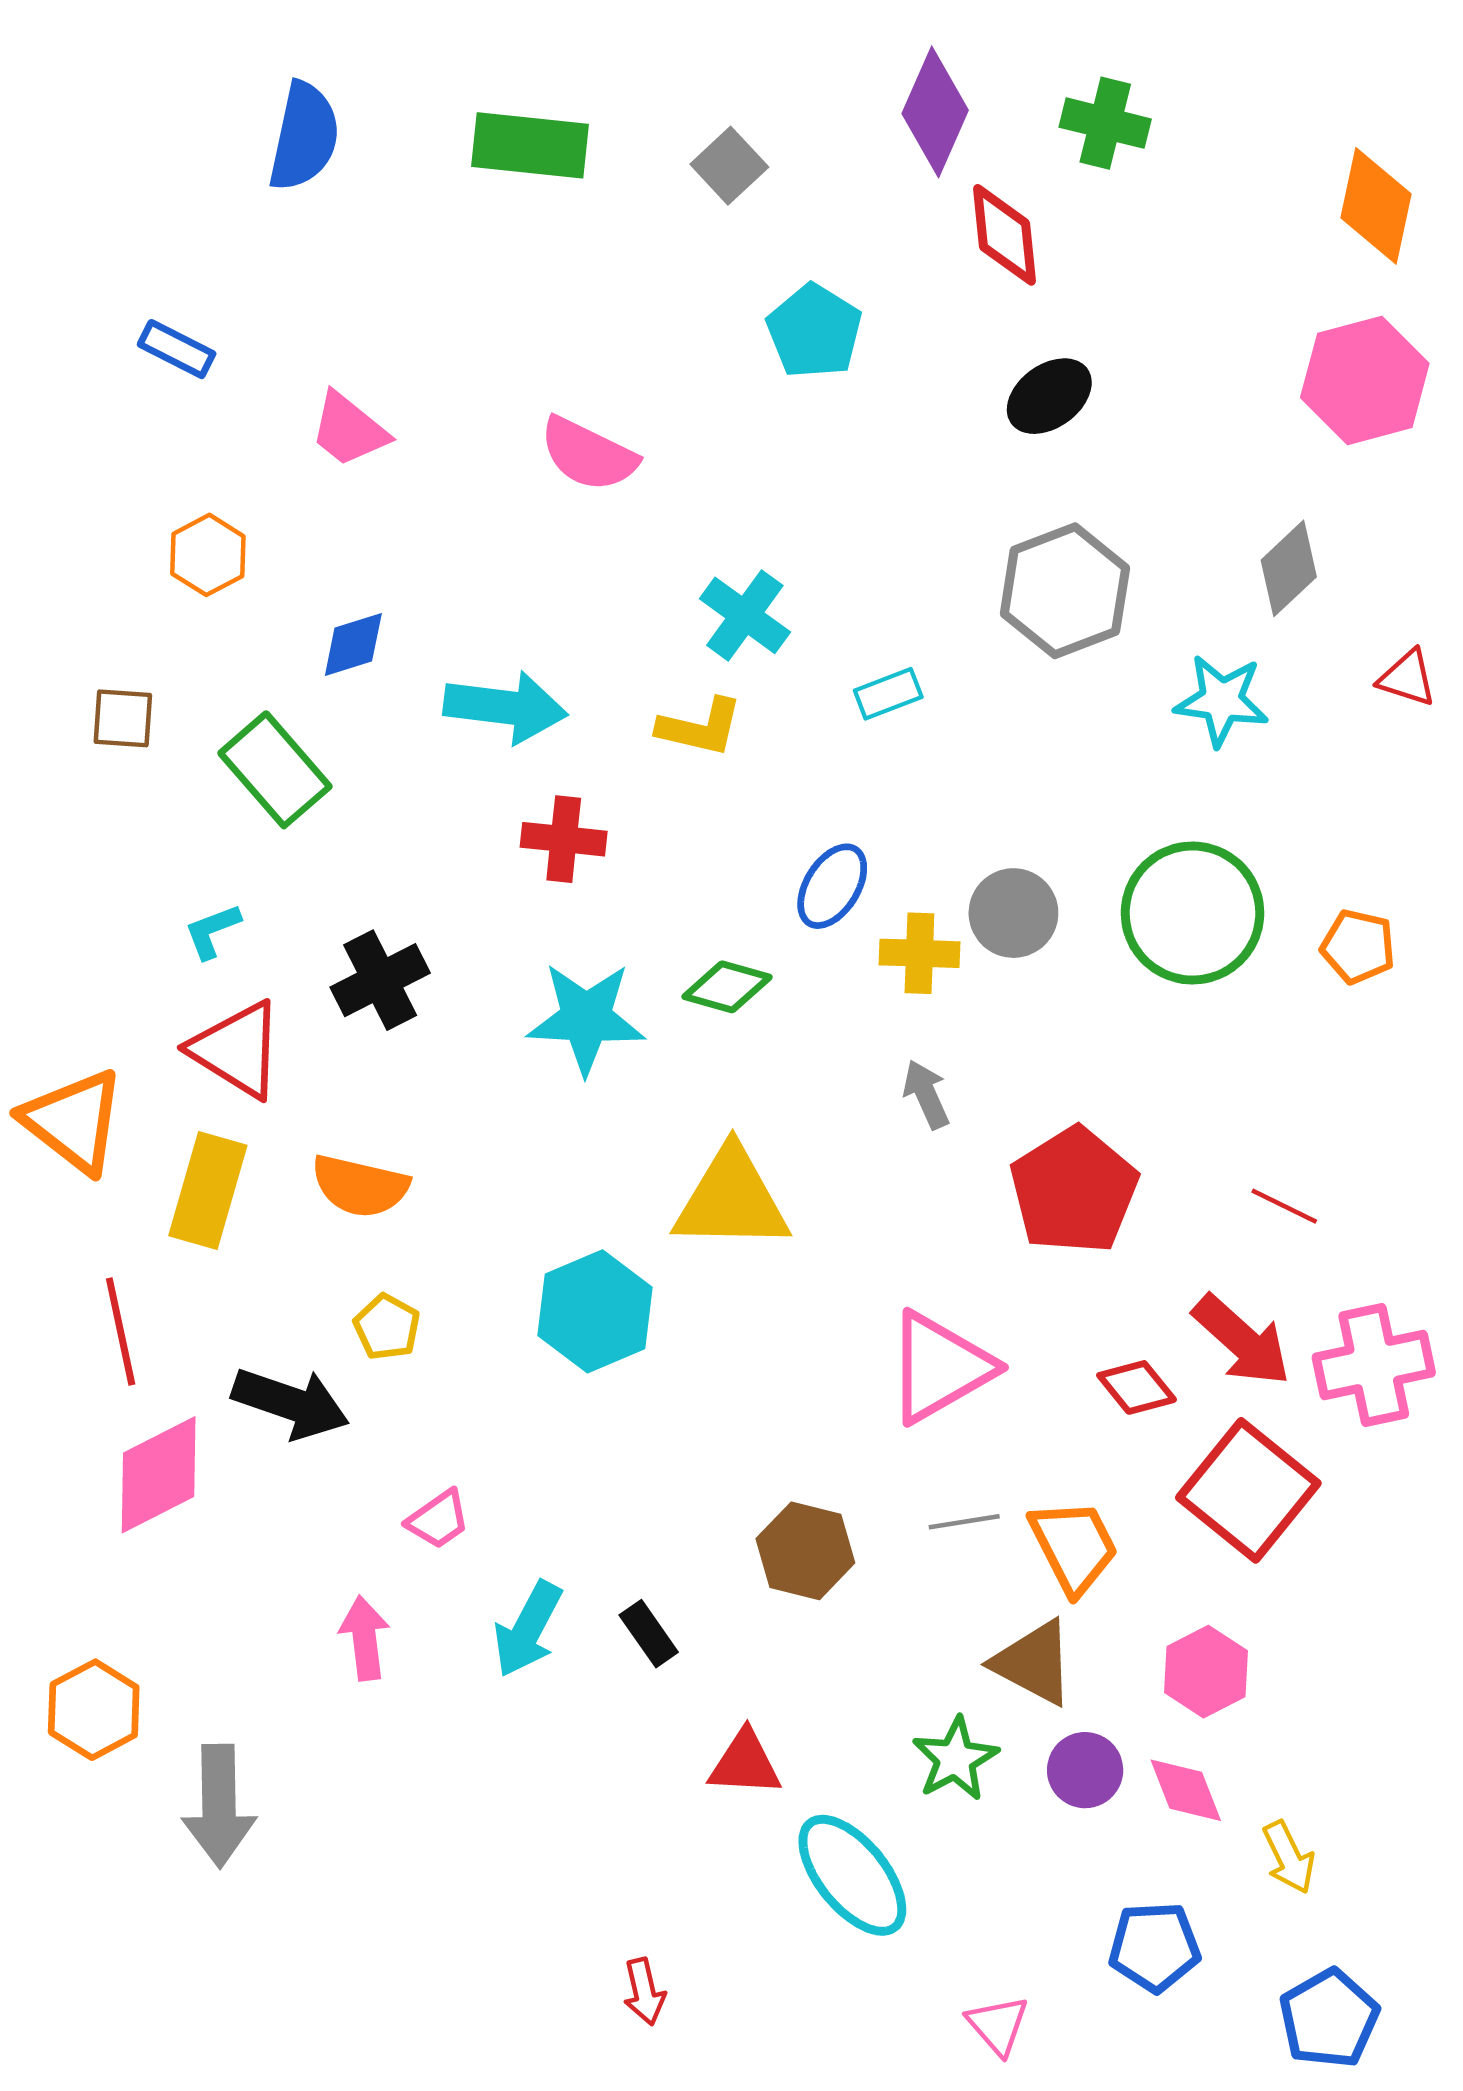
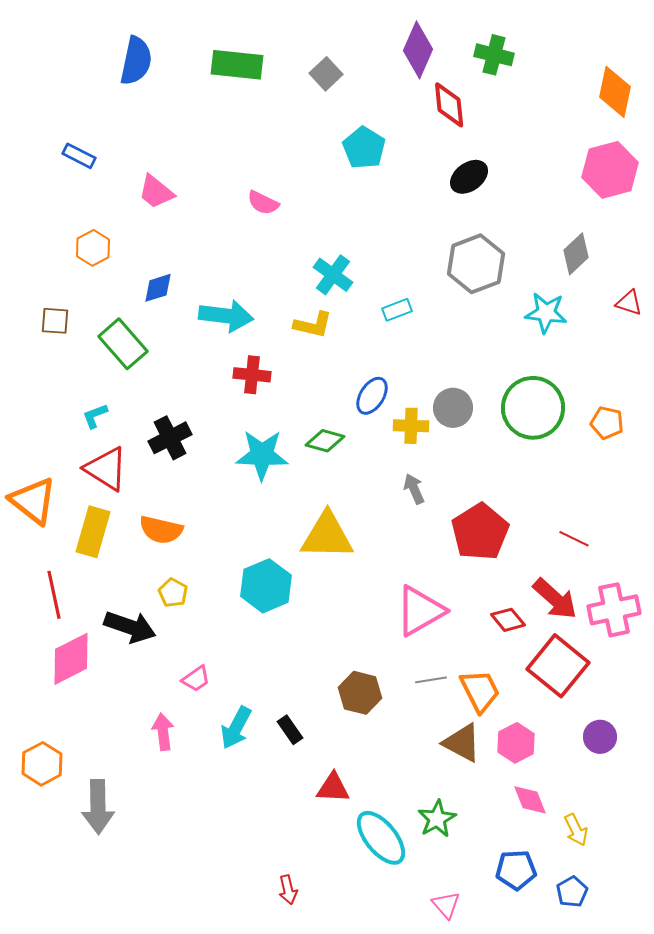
pink semicircle: (588, 454) -> (263, 203), size x0.7
pink hexagon: (1206, 1672) -> (516, 743), moved
green star: (955, 1759) -> (437, 819), moved
purple circle: (1085, 1770) -> (600, 737), moved
blue pentagon: (1329, 2018) -> (572, 892), moved, size x0.7

